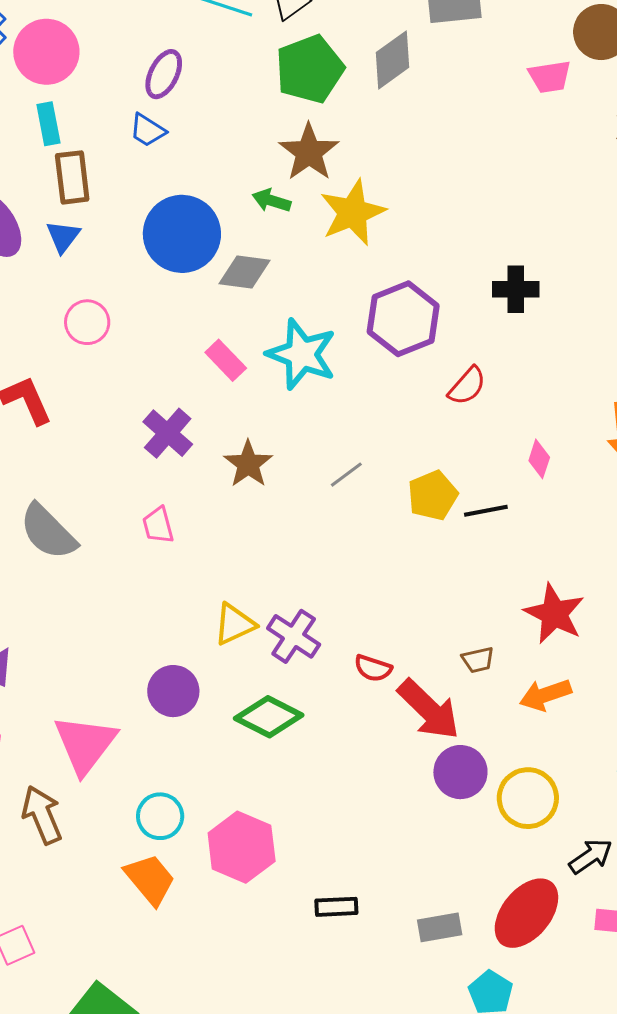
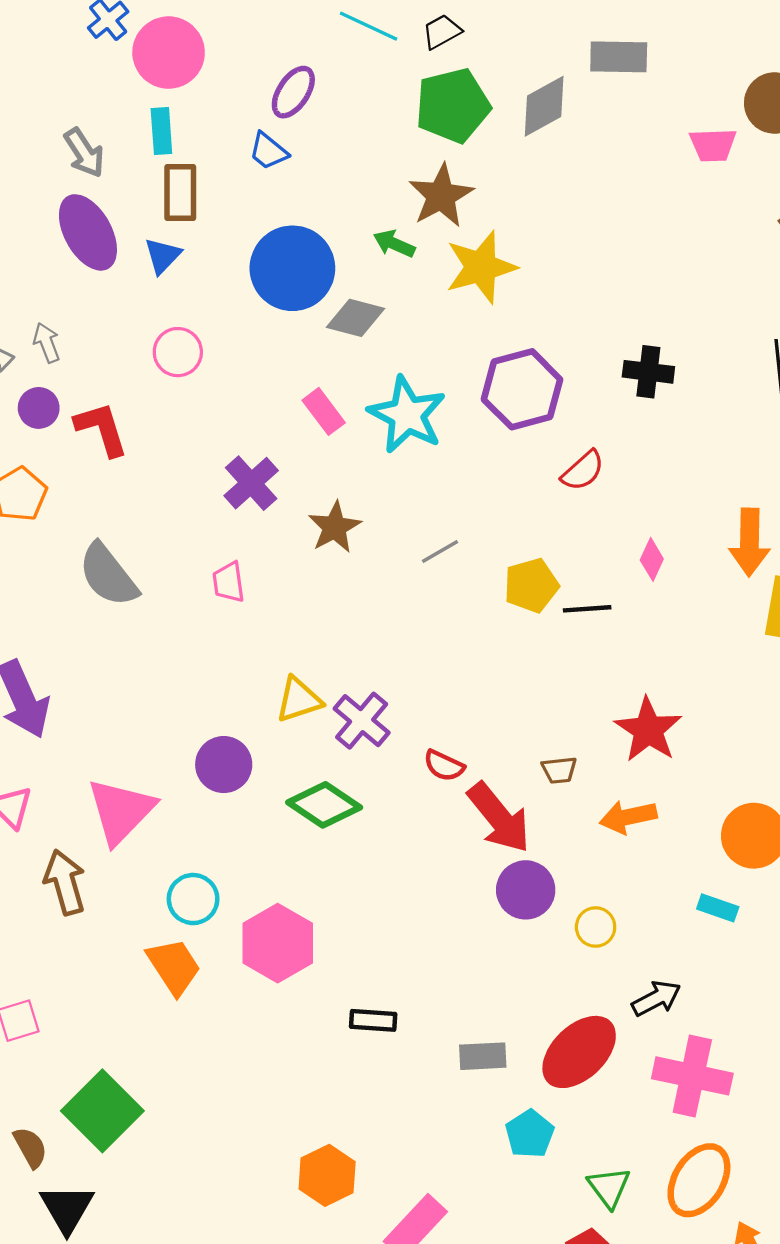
yellow circle: (528, 798) -> (596, 927), size x0.6

